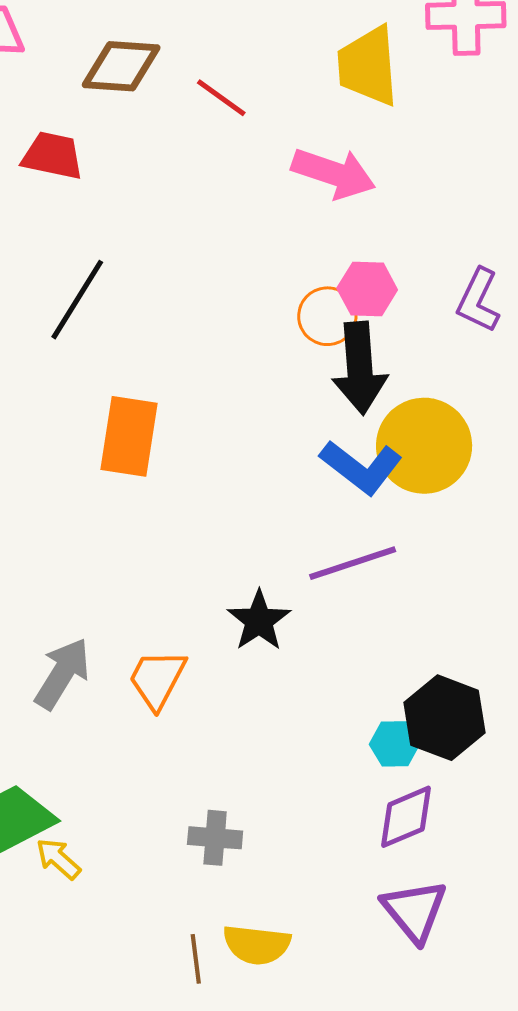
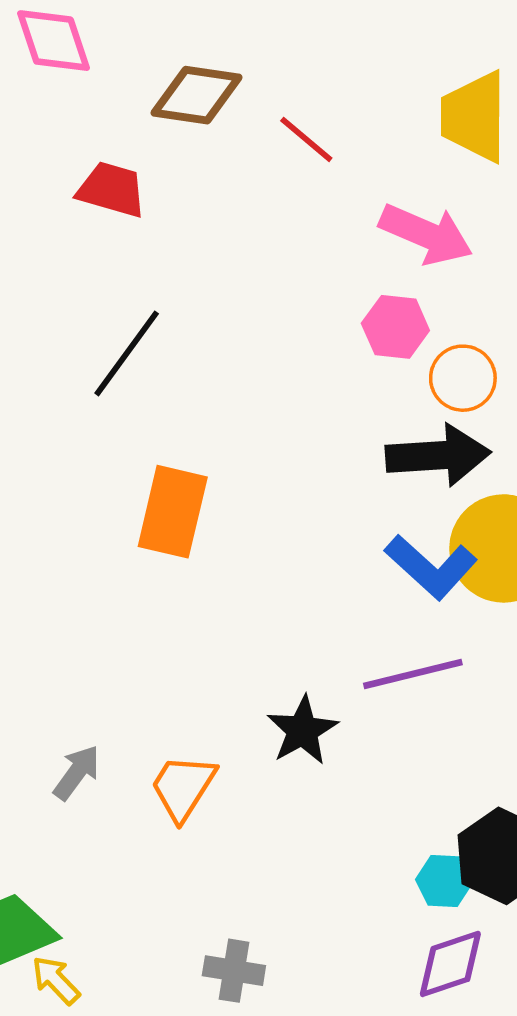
pink hexagon: (367, 289) -> (395, 327), moved
orange circle: (327, 316) -> (463, 378), moved
black arrow: (360, 368) -> (438, 455), turned -94
gray arrow: (62, 674) -> (77, 773), size x0.7

